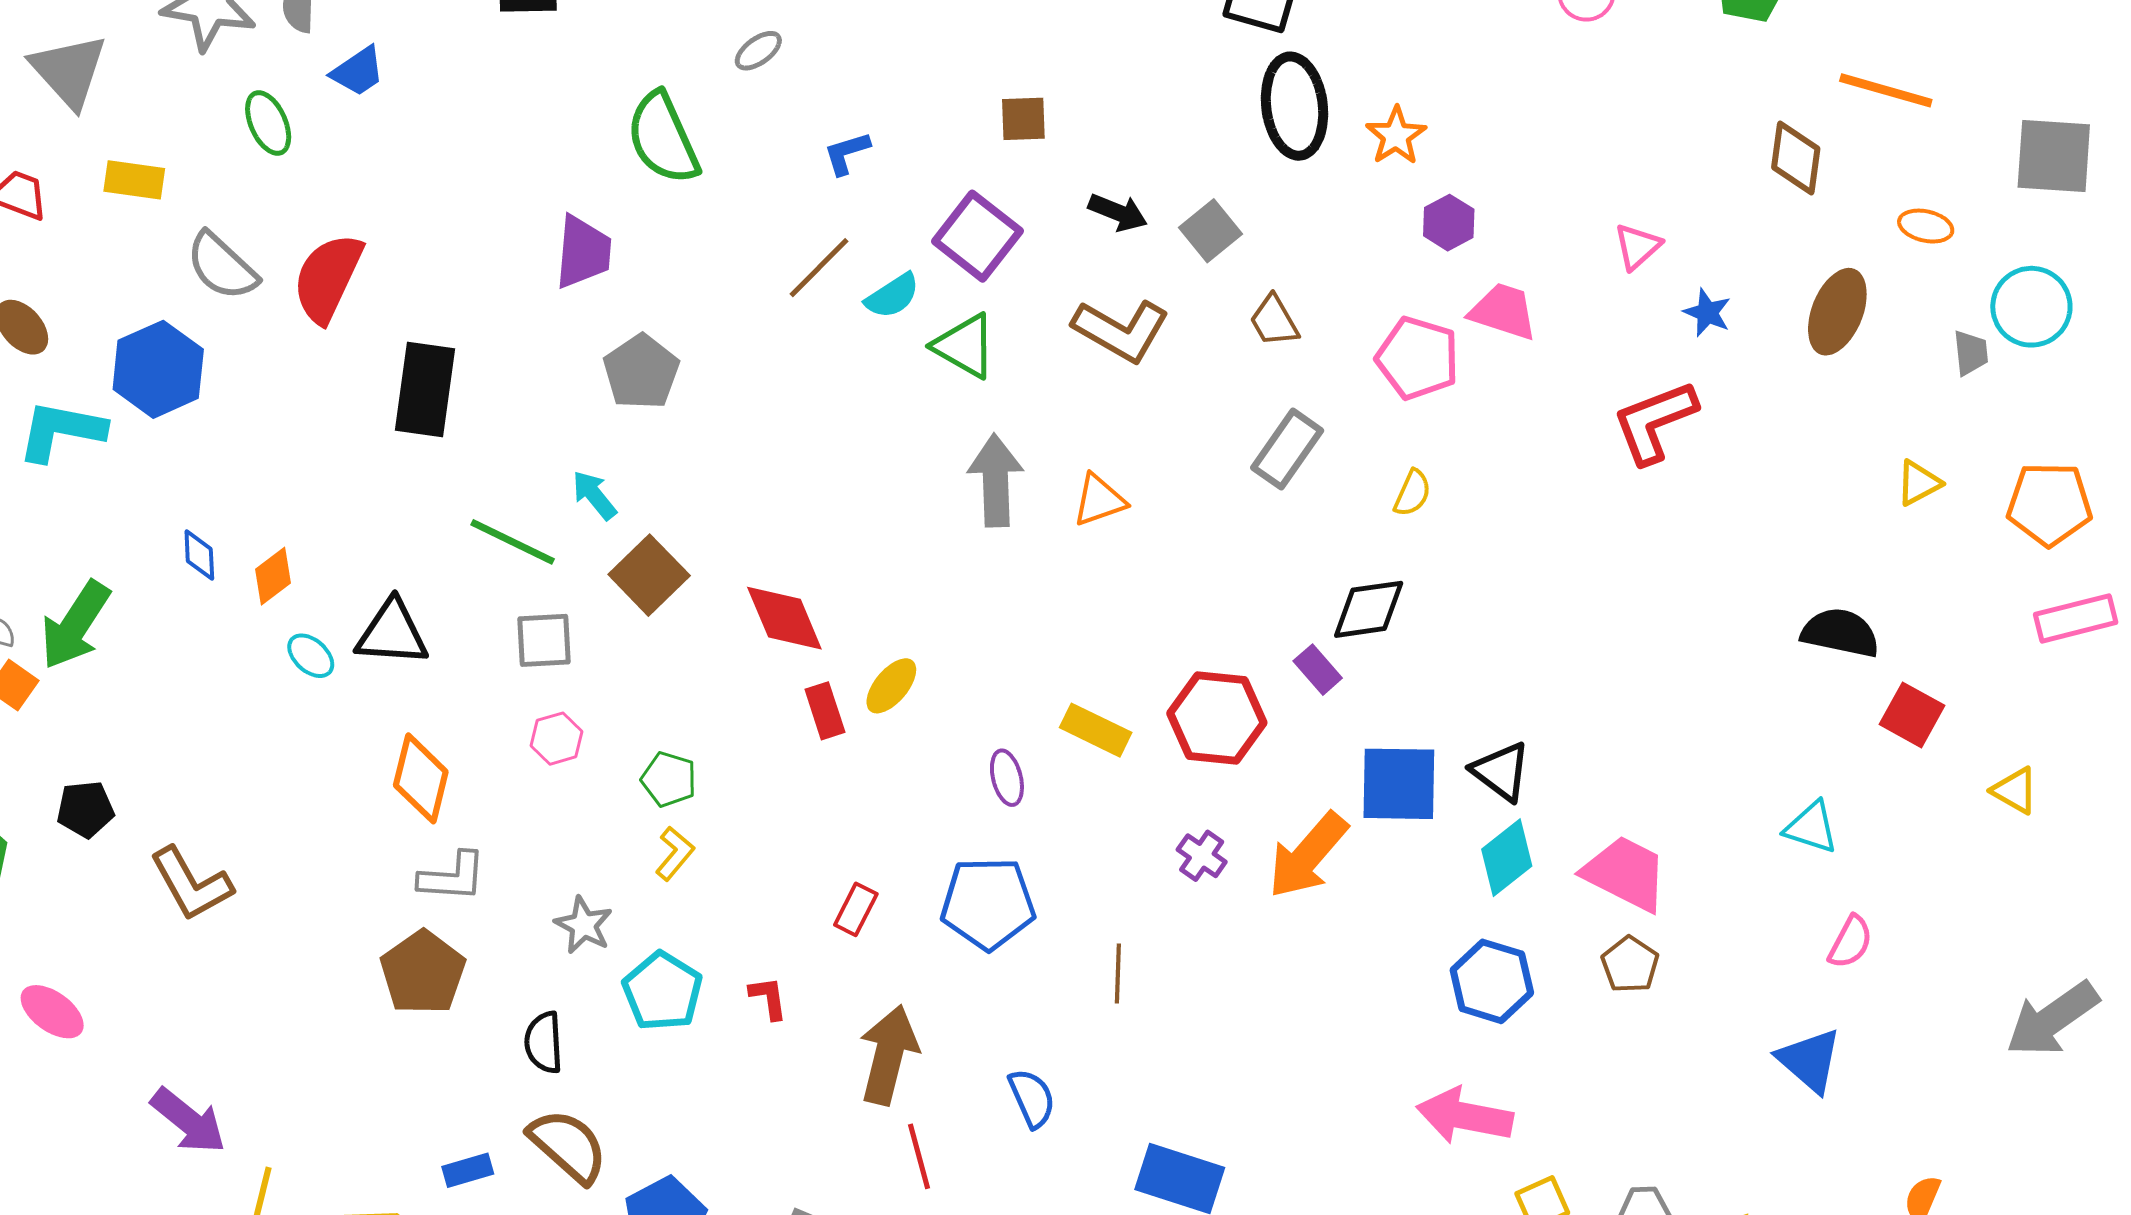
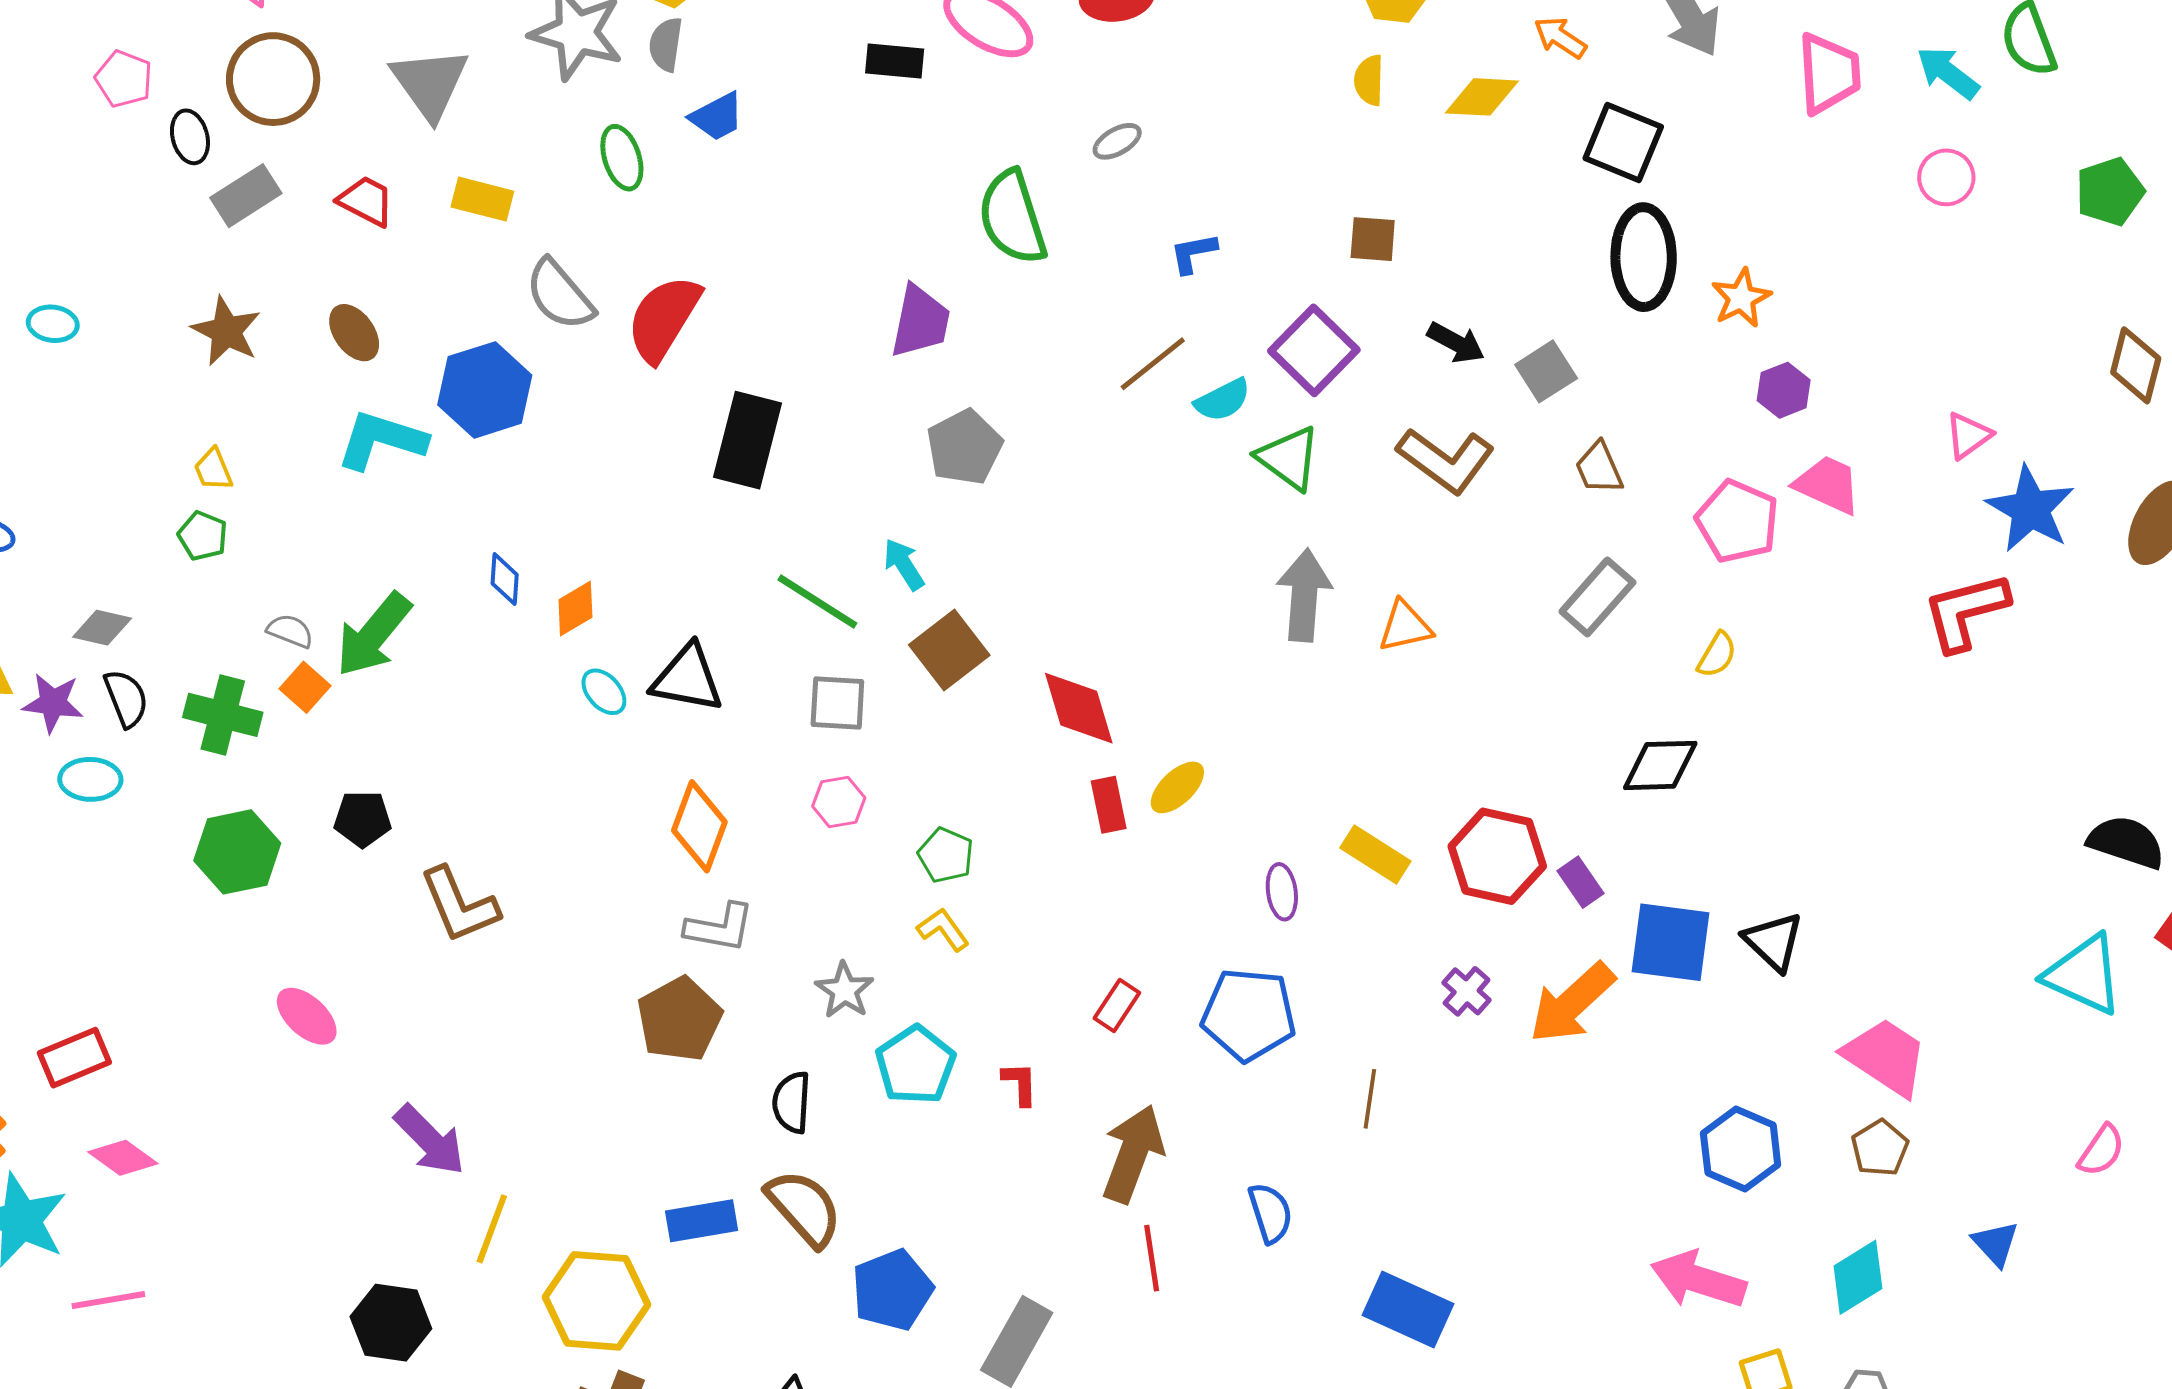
blue star: (1707, 313) -> (2030, 509), size x1.8
purple rectangle: (1318, 670) -> (1581, 882), moved
cyan triangle: (1811, 827) -> (2084, 975), moved, size x1.5
yellow L-shape: (675, 853) -> (943, 929), turned -82
cyan diamond: (1507, 858) -> (1858, 1277), moved
blue triangle: (1810, 1060) -> (1995, 1244), moved, size x0.7
blue rectangle: (468, 1170) -> (702, 1221), size x1.4

